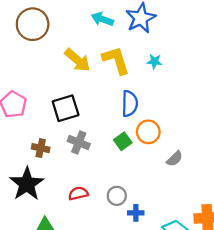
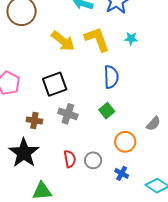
orange circle: (148, 132) -> (125, 142), moved
red semicircle: (78, 193) -> (70, 159), turned 96
gray circle: (117, 196) -> (93, 160), moved
blue cross: (136, 213) -> (122, 173), turned 32

